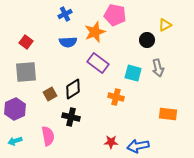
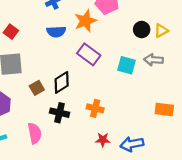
yellow triangle: (165, 25) -> (161, 31), moved
gray arrow: (158, 68) -> (154, 60), turned 108
orange cross: (116, 97) -> (95, 108), moved

